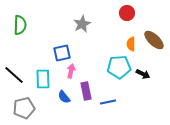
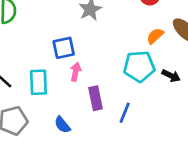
orange semicircle: (131, 44) -> (155, 36), turned 48
blue semicircle: (64, 97) -> (62, 125), moved
blue line: (108, 102) -> (125, 113), turned -56

